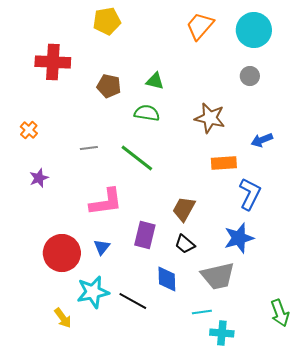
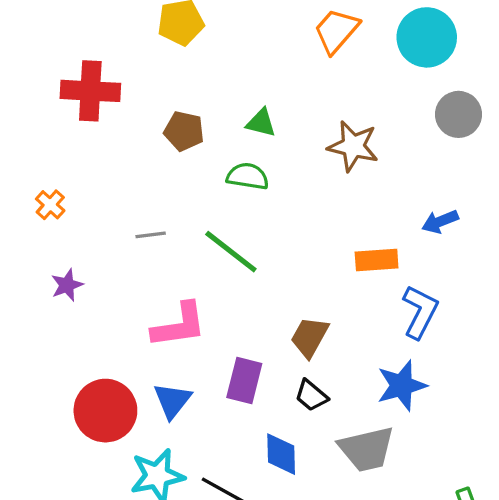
gray circle: (250, 76) -> (459, 114), moved, size x1.4
brown star: (210, 118) -> (353, 146), moved
blue triangle: (102, 247) -> (172, 401), size x1.4

